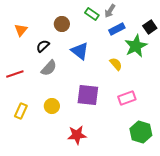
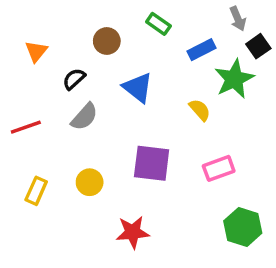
gray arrow: (110, 11) -> (238, 19), moved, turned -56

